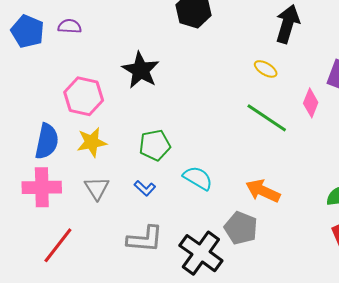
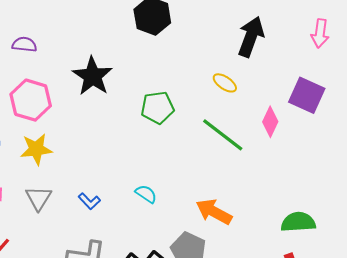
purple semicircle: (70, 26) -> (24, 45), moved
green pentagon: (155, 145) -> (158, 108), moved
cyan semicircle: (198, 178) -> (146, 194), size x0.7

